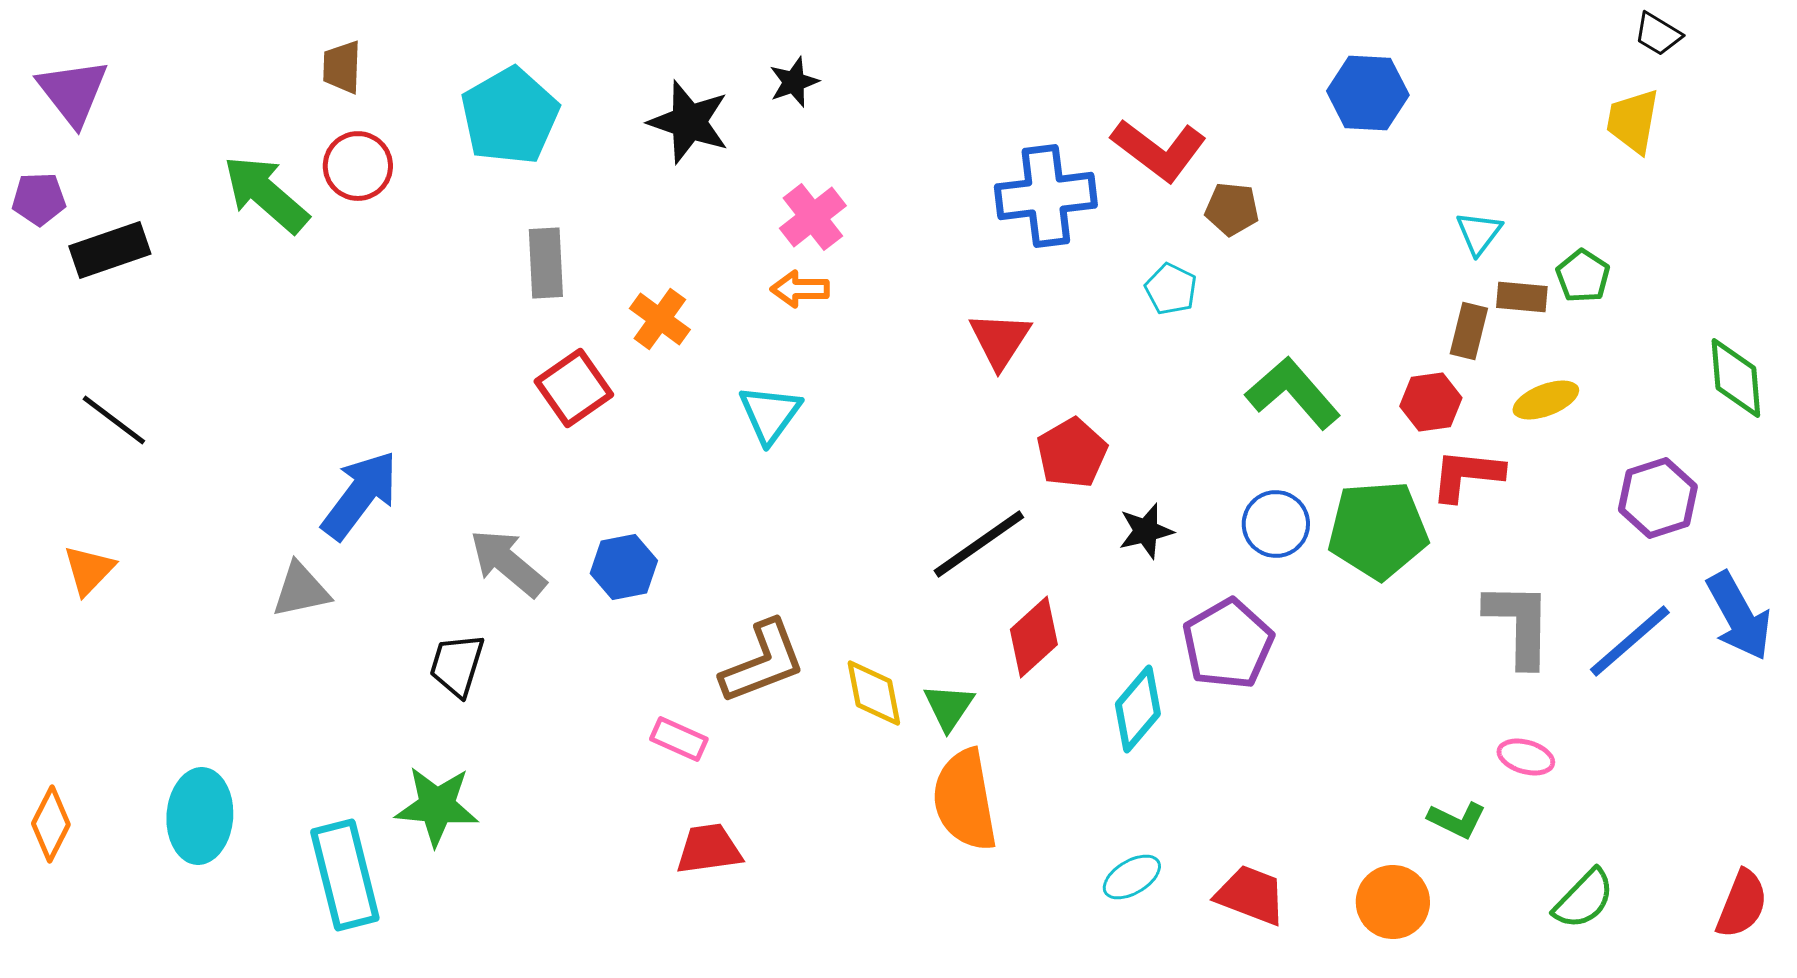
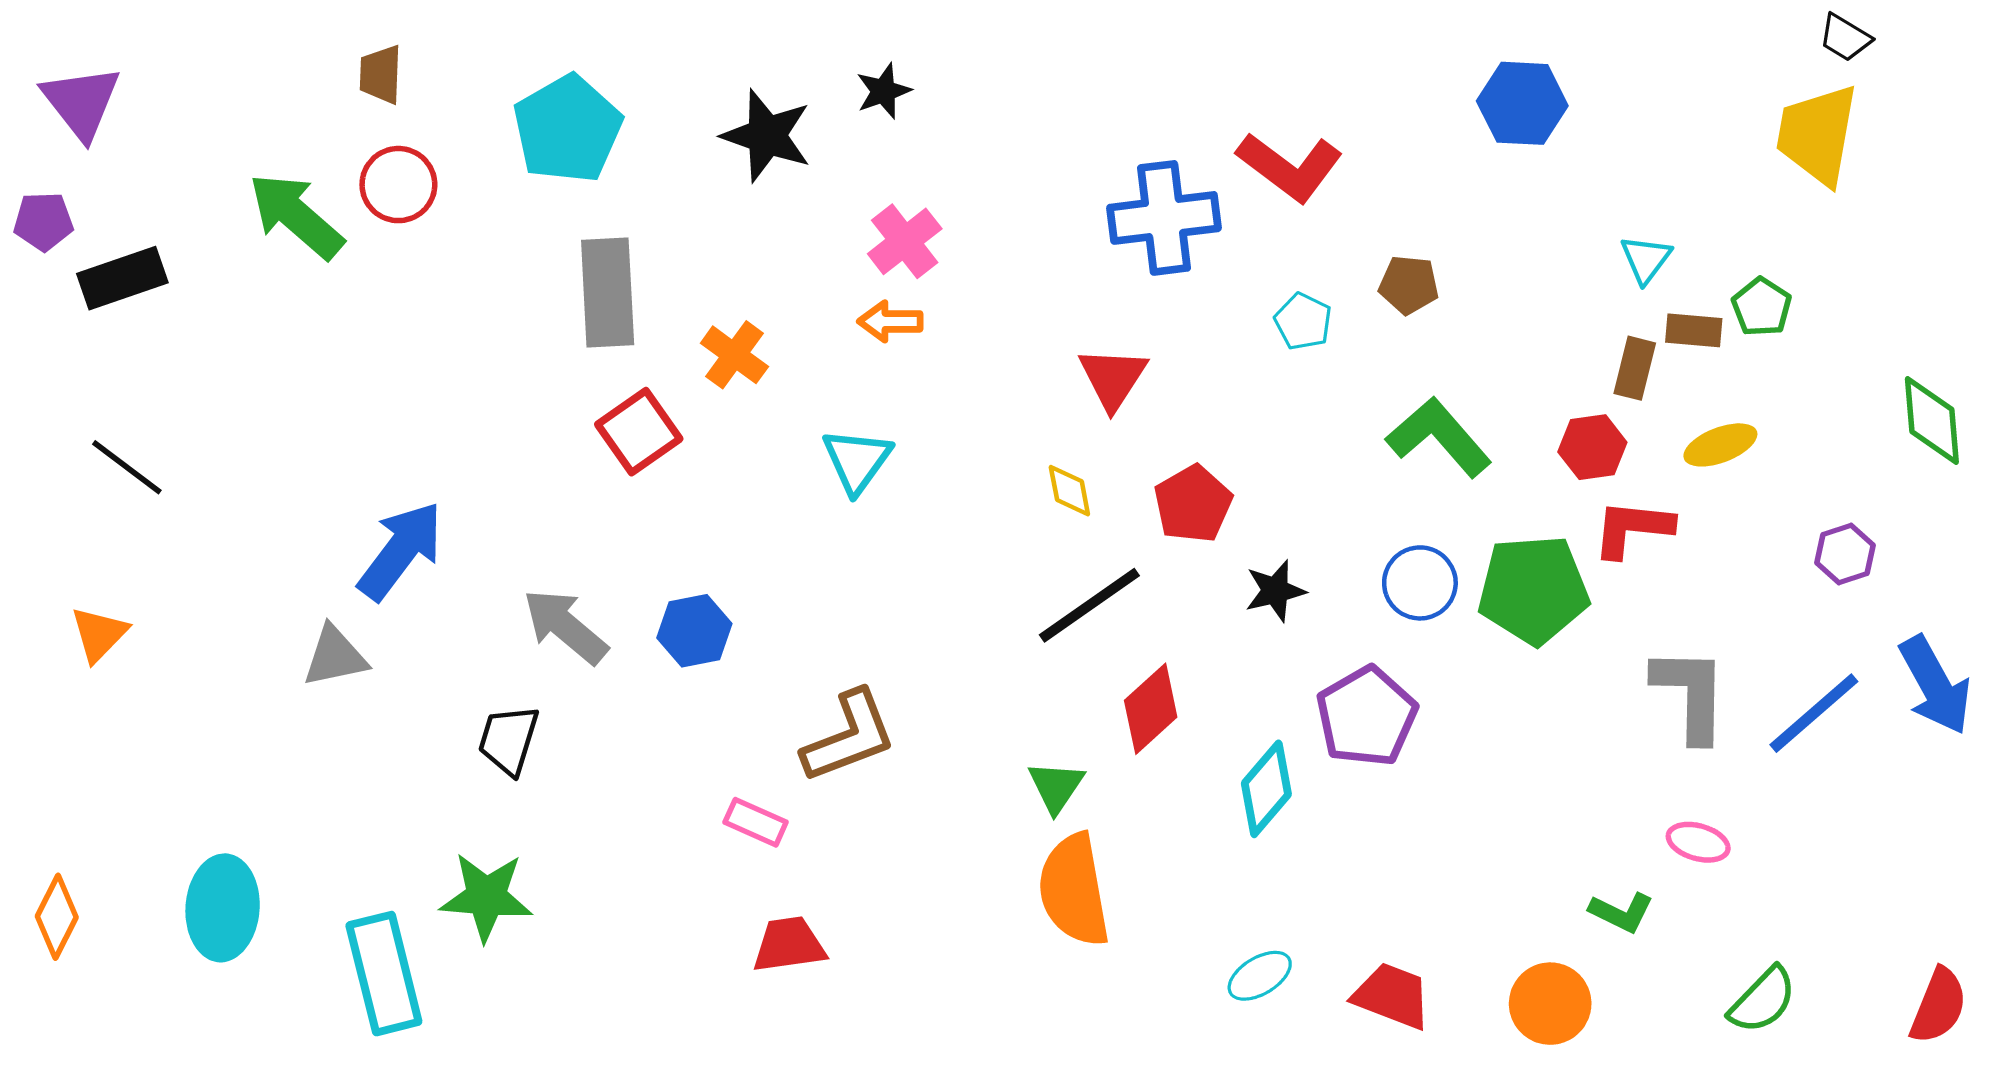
yellow trapezoid: (1633, 121) -> (1817, 134), size x1.4
brown pentagon: (1232, 209) -> (1409, 285), moved
gray rectangle: (546, 263) -> (608, 293), size x1.4
purple hexagon: (1658, 498) -> (1845, 554), size x0.7
yellow diamond: (874, 693) -> (1069, 491), moved, size x0.7

